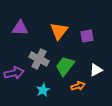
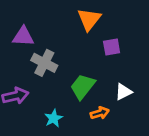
orange triangle: (59, 31) -> (89, 19), moved
gray cross: (39, 59) -> (44, 63), moved

